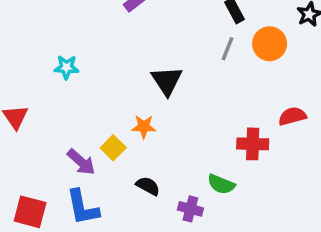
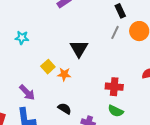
red cross: (253, 144) -> (114, 87), moved
yellow square: (113, 148) -> (48, 67), moved
green semicircle: (221, 184) -> (116, 111), moved

